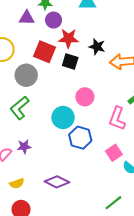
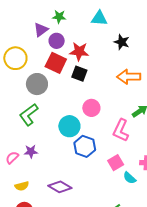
purple triangle: (27, 18) -> (41, 30), turned -42
purple circle: (54, 20) -> (57, 41), moved
black star: (97, 47) -> (122, 42), moved

